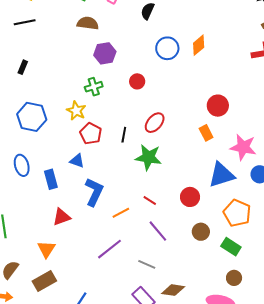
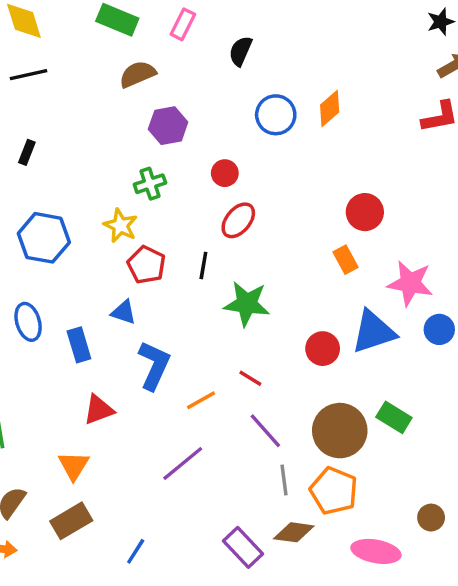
brown semicircle: (88, 23) -> (137, 74), turned -30
red ellipse: (155, 123) -> (238, 220), moved
red circle: (190, 197) -> (323, 349), moved
orange pentagon: (237, 213) -> (334, 491), moved
brown circle: (201, 232) -> (340, 431), size x1.8
green rectangle: (231, 247) -> (394, 417), moved
gray line: (147, 264) -> (284, 480), moved, turned 60
brown circle: (234, 278) -> (431, 518), moved

